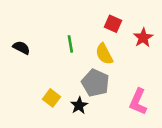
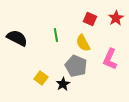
red star: (143, 38) -> (116, 18), moved
black semicircle: (21, 48) -> (17, 38), size x1.5
pink L-shape: (138, 102) -> (110, 59), moved

